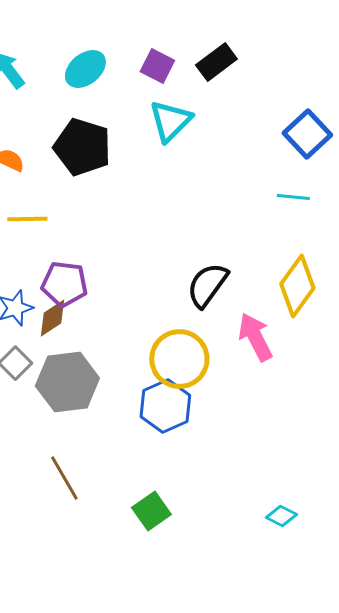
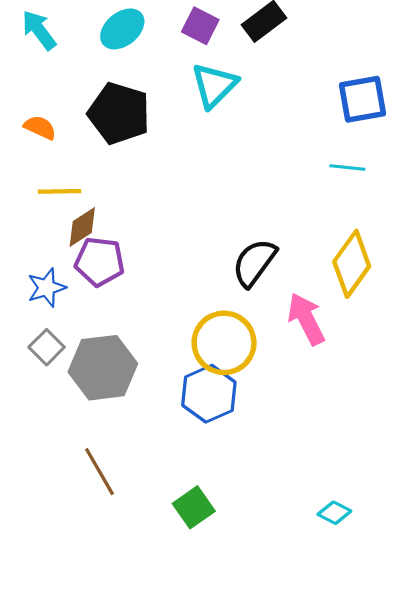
blue square: (307, 134) -> (363, 99), turned 33
brown diamond: (52, 318) -> (82, 227), moved

